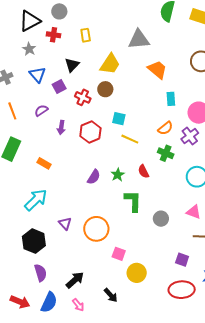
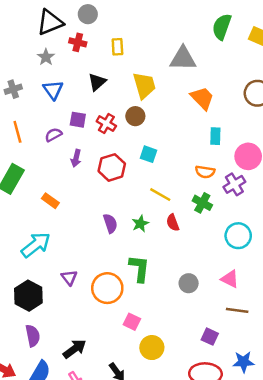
yellow trapezoid: (110, 64) -> (144, 85), turned -55
purple square: (59, 87) -> (78, 120), moved, turned 32
orange semicircle: (165, 128) -> (205, 172), turned 42
yellow line: (130, 139) -> (160, 195), moved
purple semicircle: (94, 177) -> (110, 223), turned -56
green L-shape: (133, 201) -> (139, 268), moved

